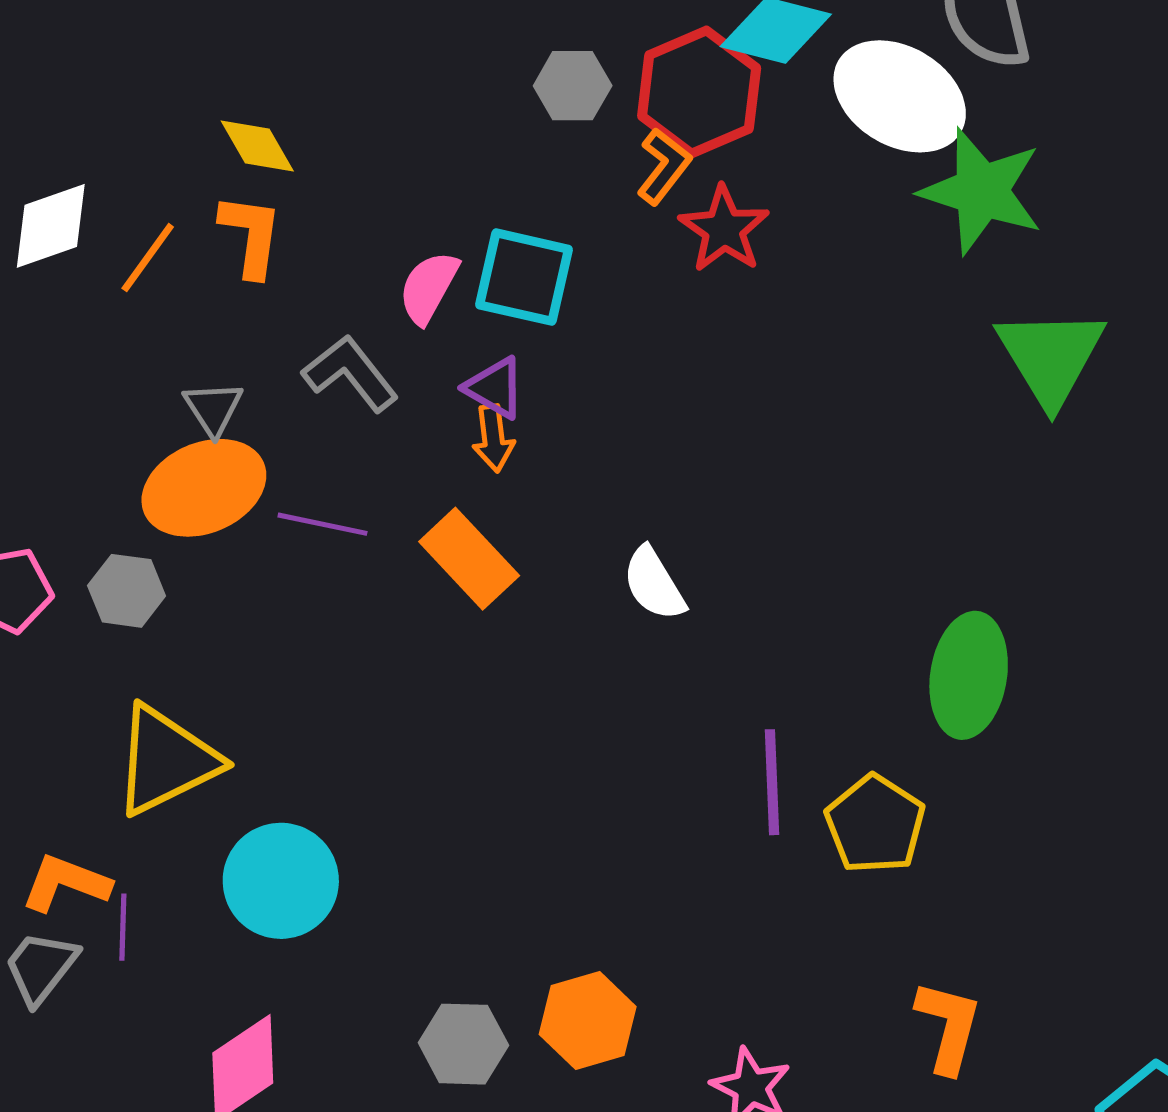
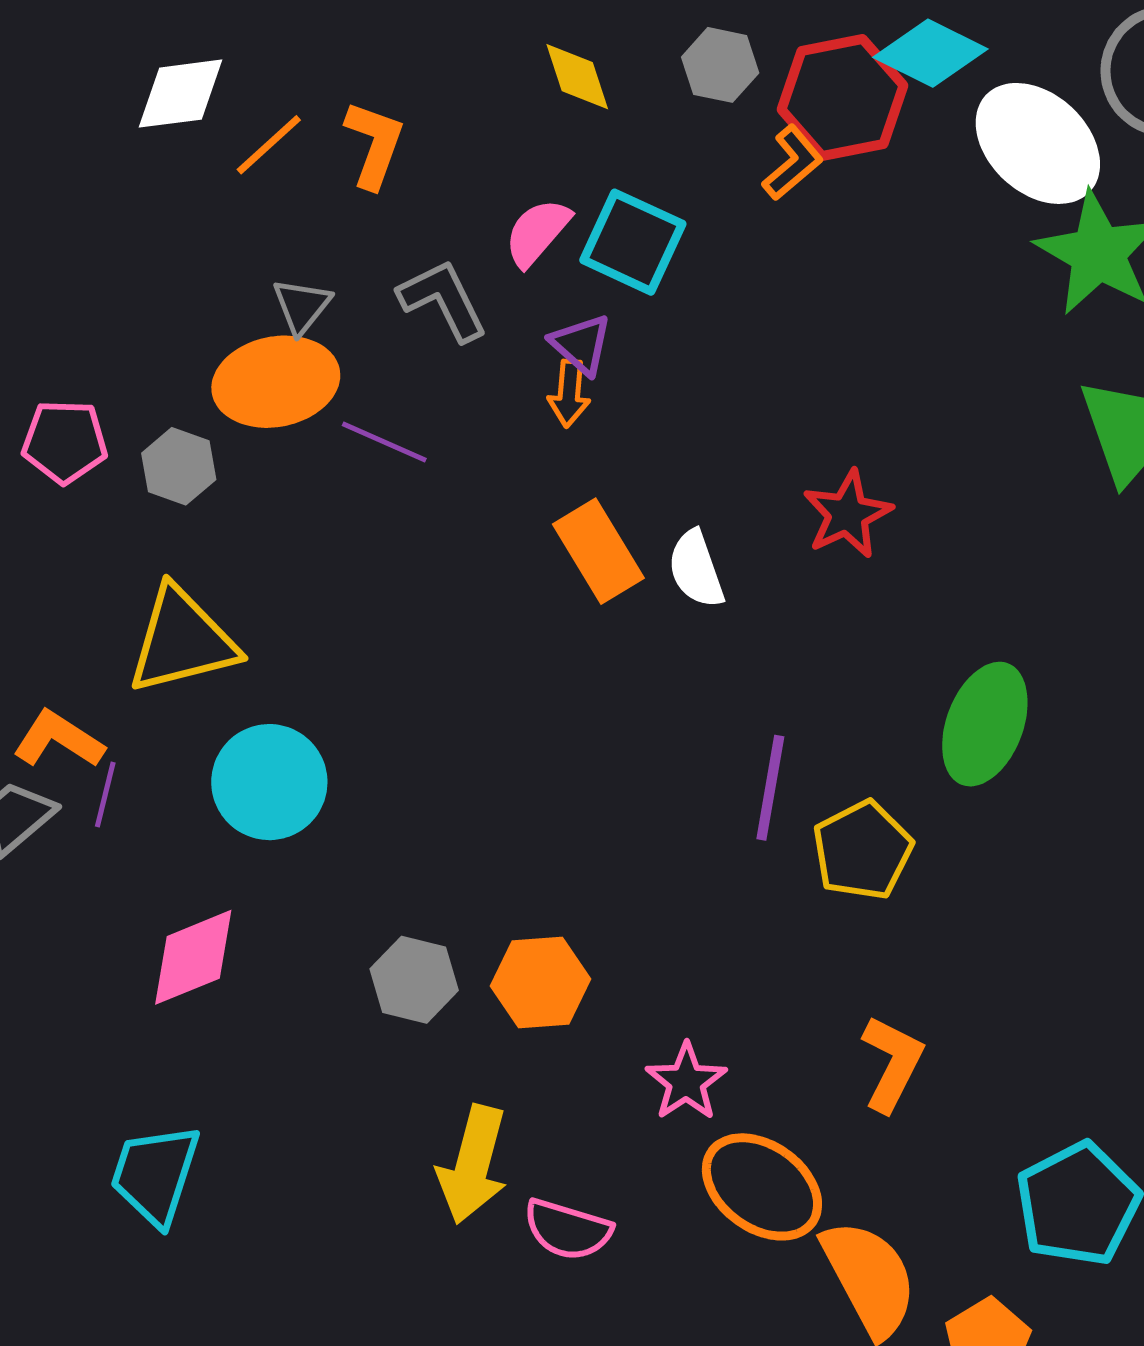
yellow diamond: (257, 146) -> (577, 77), moved
red star: (724, 229) -> (847, 514), moved
orange rectangle: (469, 559) -> (598, 551), moved

